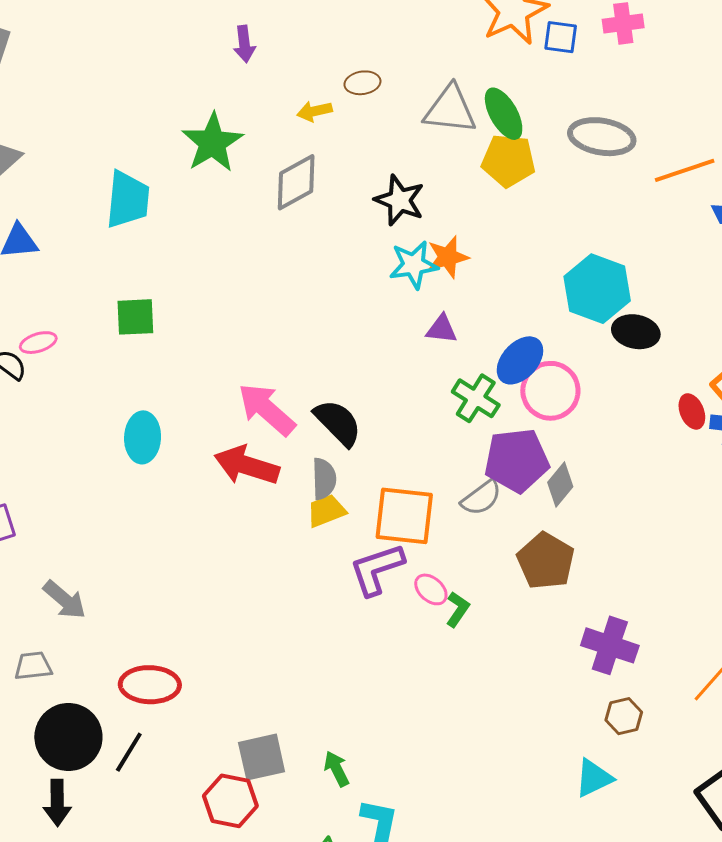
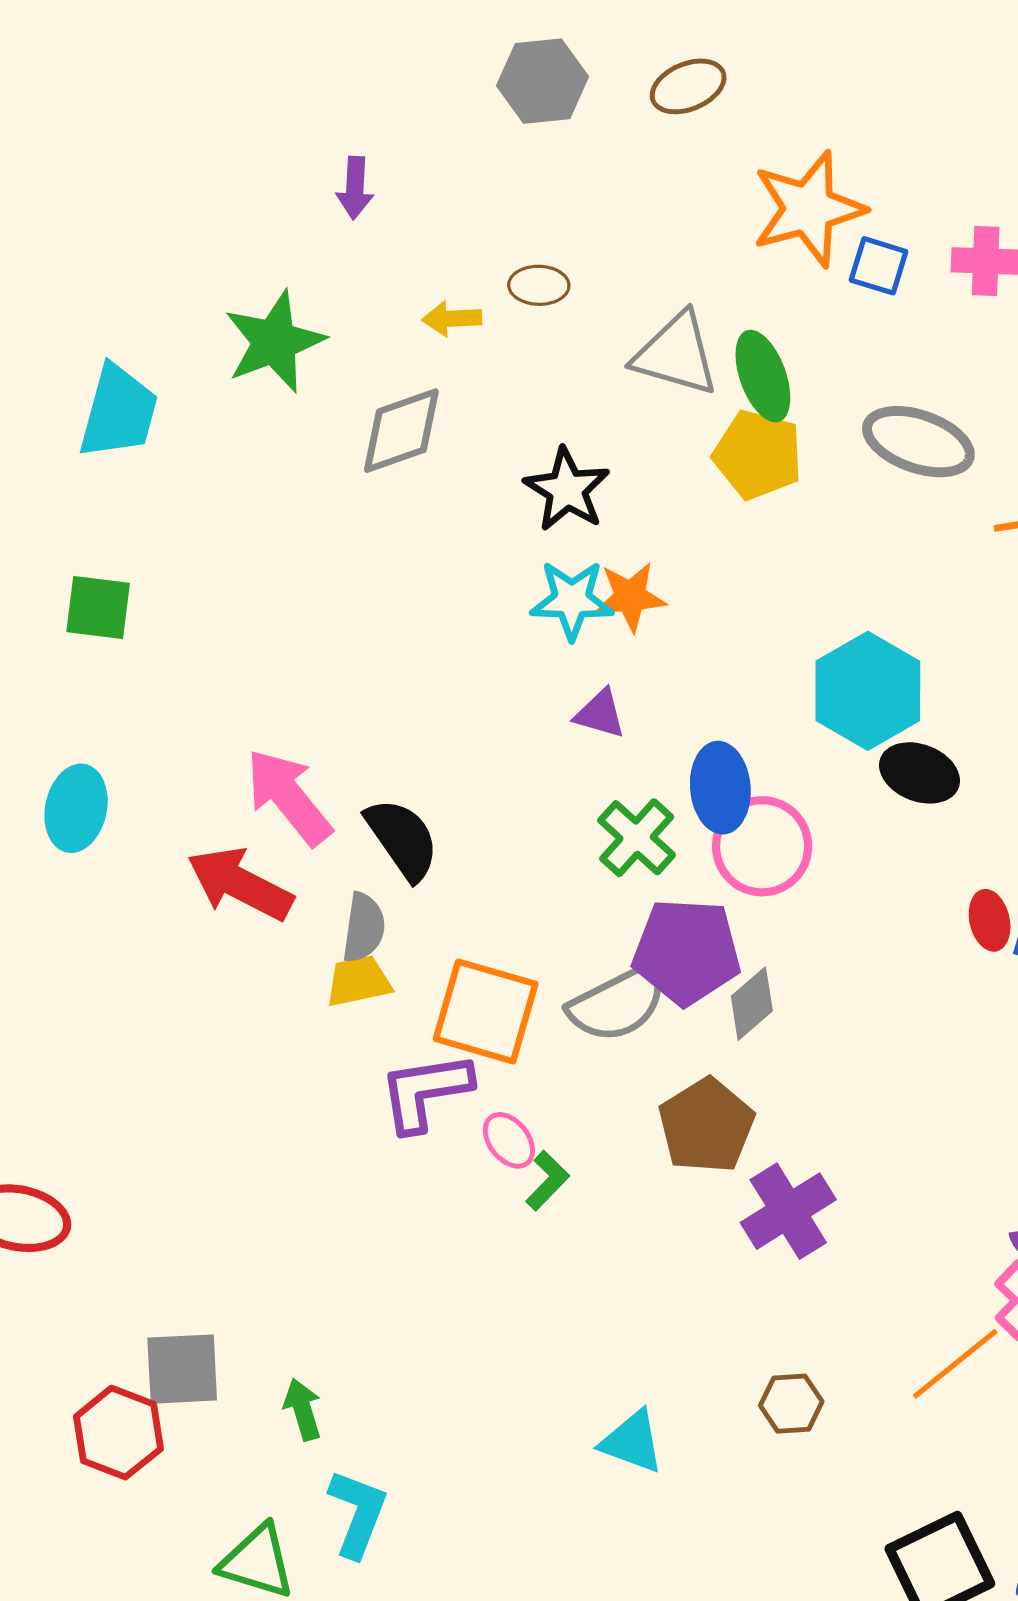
blue ellipse: (520, 360) -> (720, 788), turned -57
gray semicircle: (481, 498) -> (618, 1003), size x1.4
purple cross: (610, 645) -> (788, 1211), moved, turned 30
cyan triangle: (594, 778) -> (632, 1442), moved, turned 36

